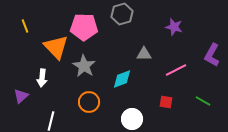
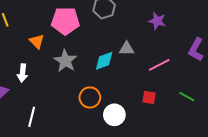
orange triangle: (56, 47) -> (37, 41), size x0.6
cyan diamond: (122, 79) -> (104, 61), moved
orange circle: (89, 102) -> (90, 97), moved

